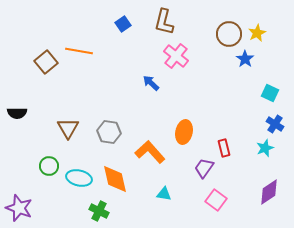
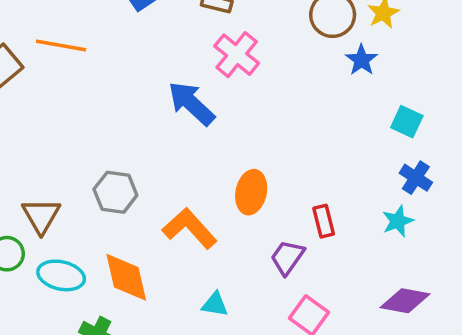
blue arrow: (151, 83) -> (191, 103), size x1.6
brown triangle: (68, 128) -> (41, 216), moved
purple diamond: (269, 192) -> (405, 301), turned 44

